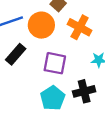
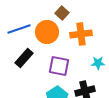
orange cross: (80, 27) -> (81, 34), turned -35

